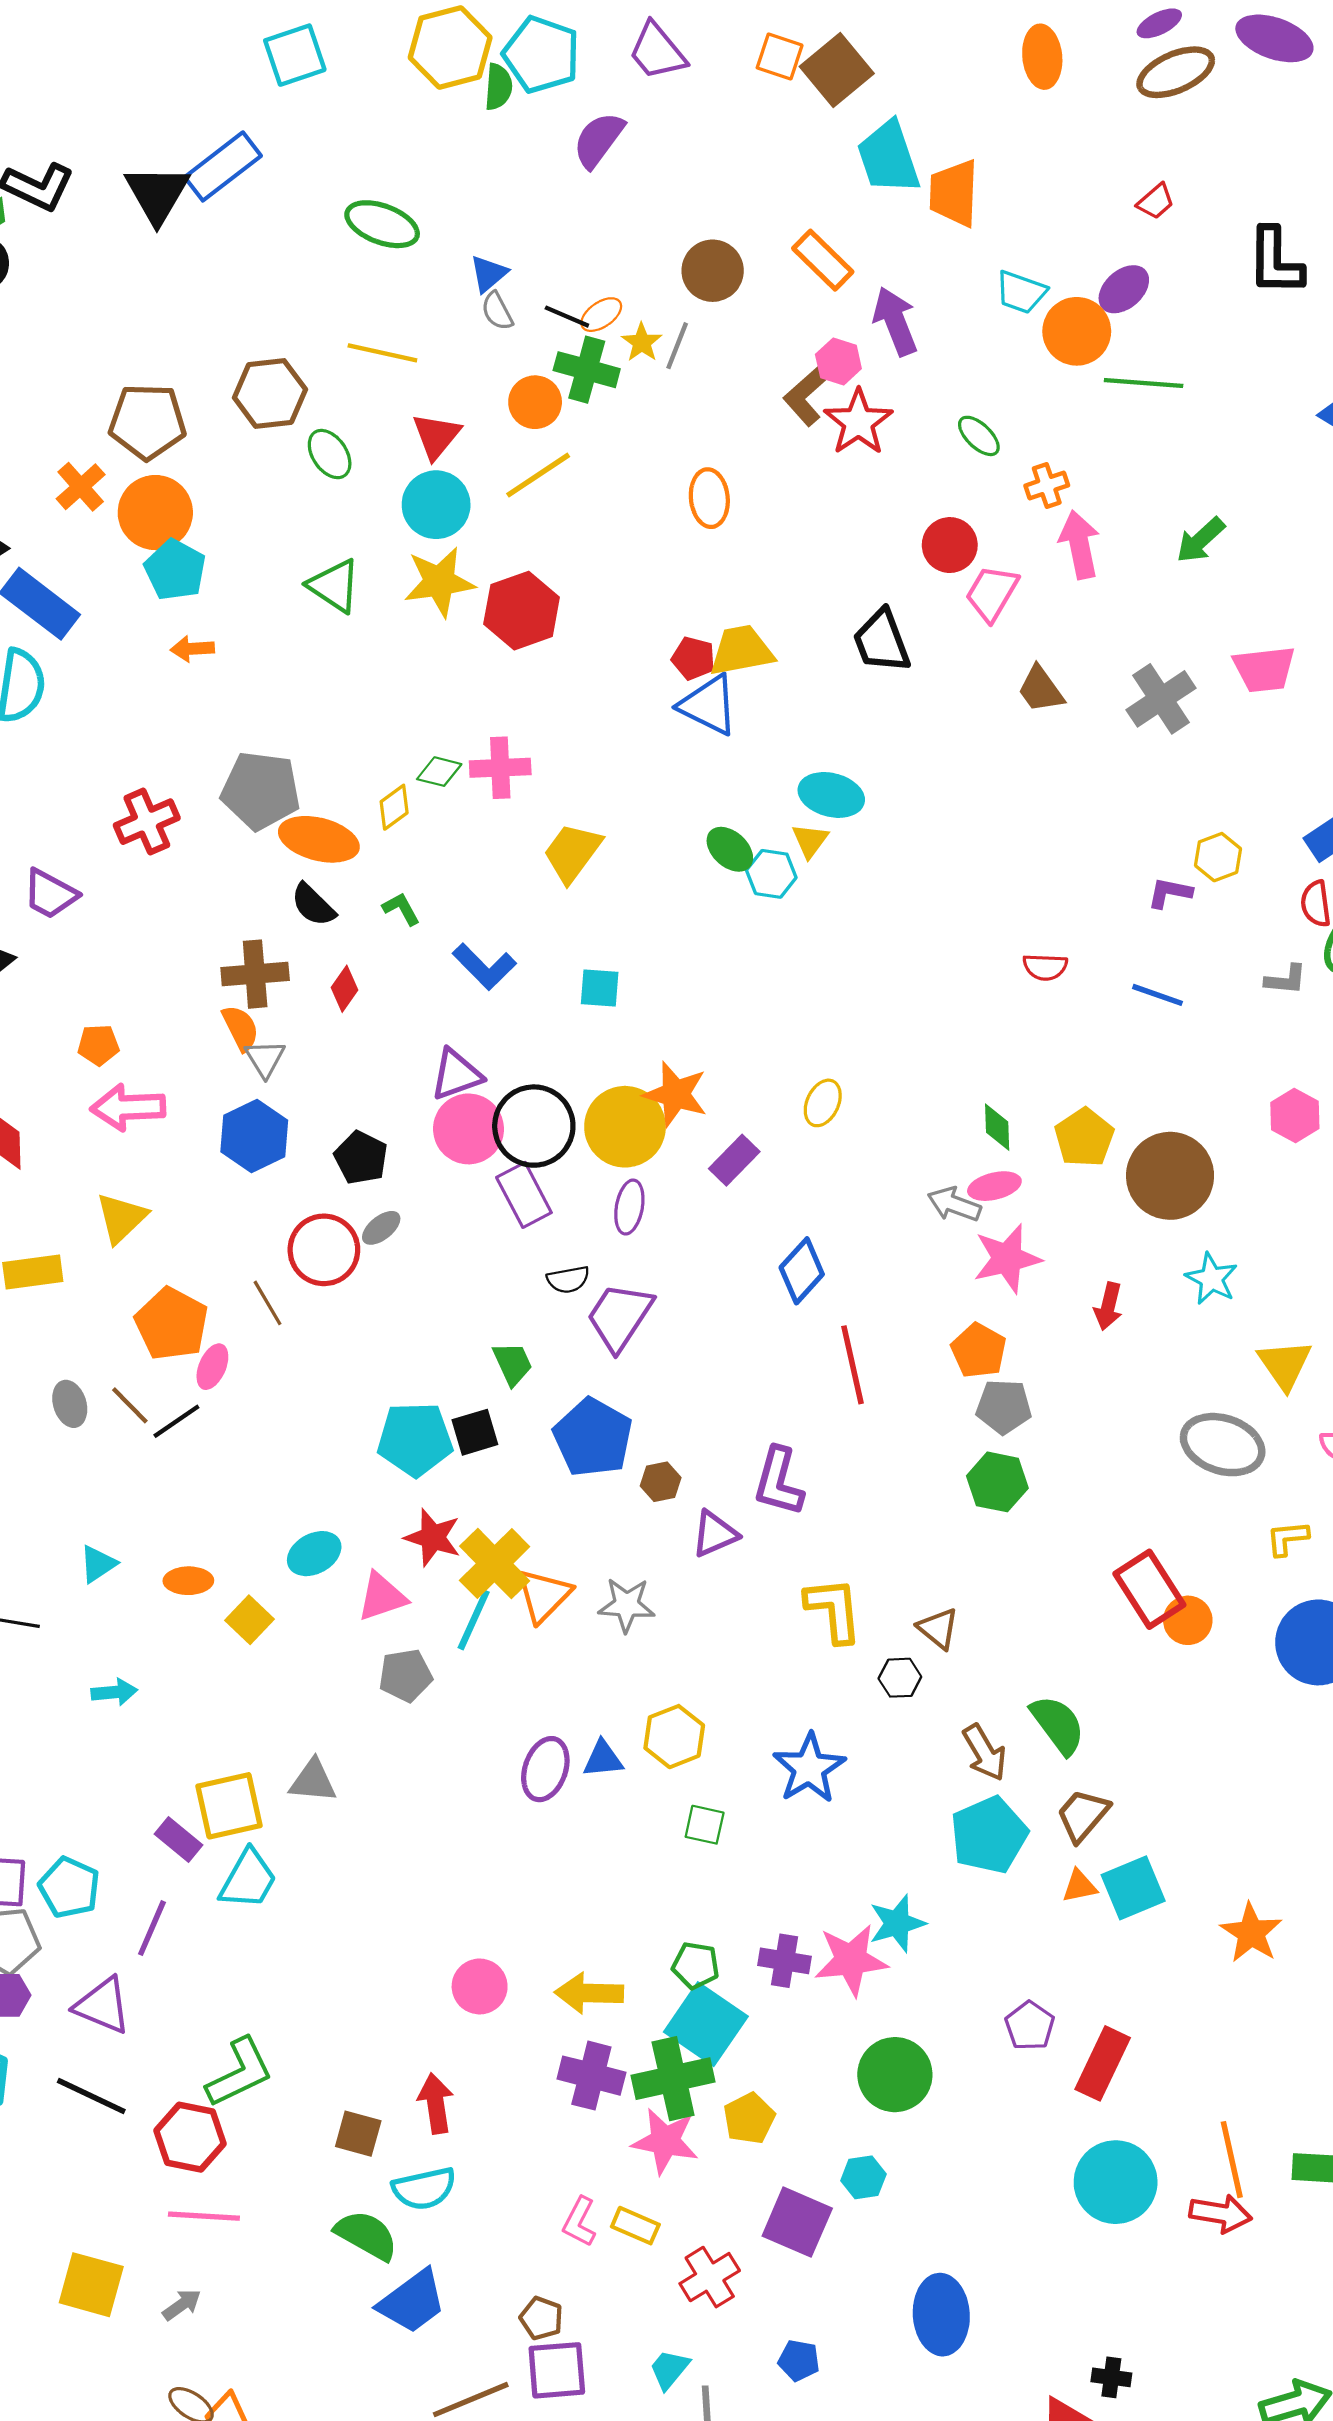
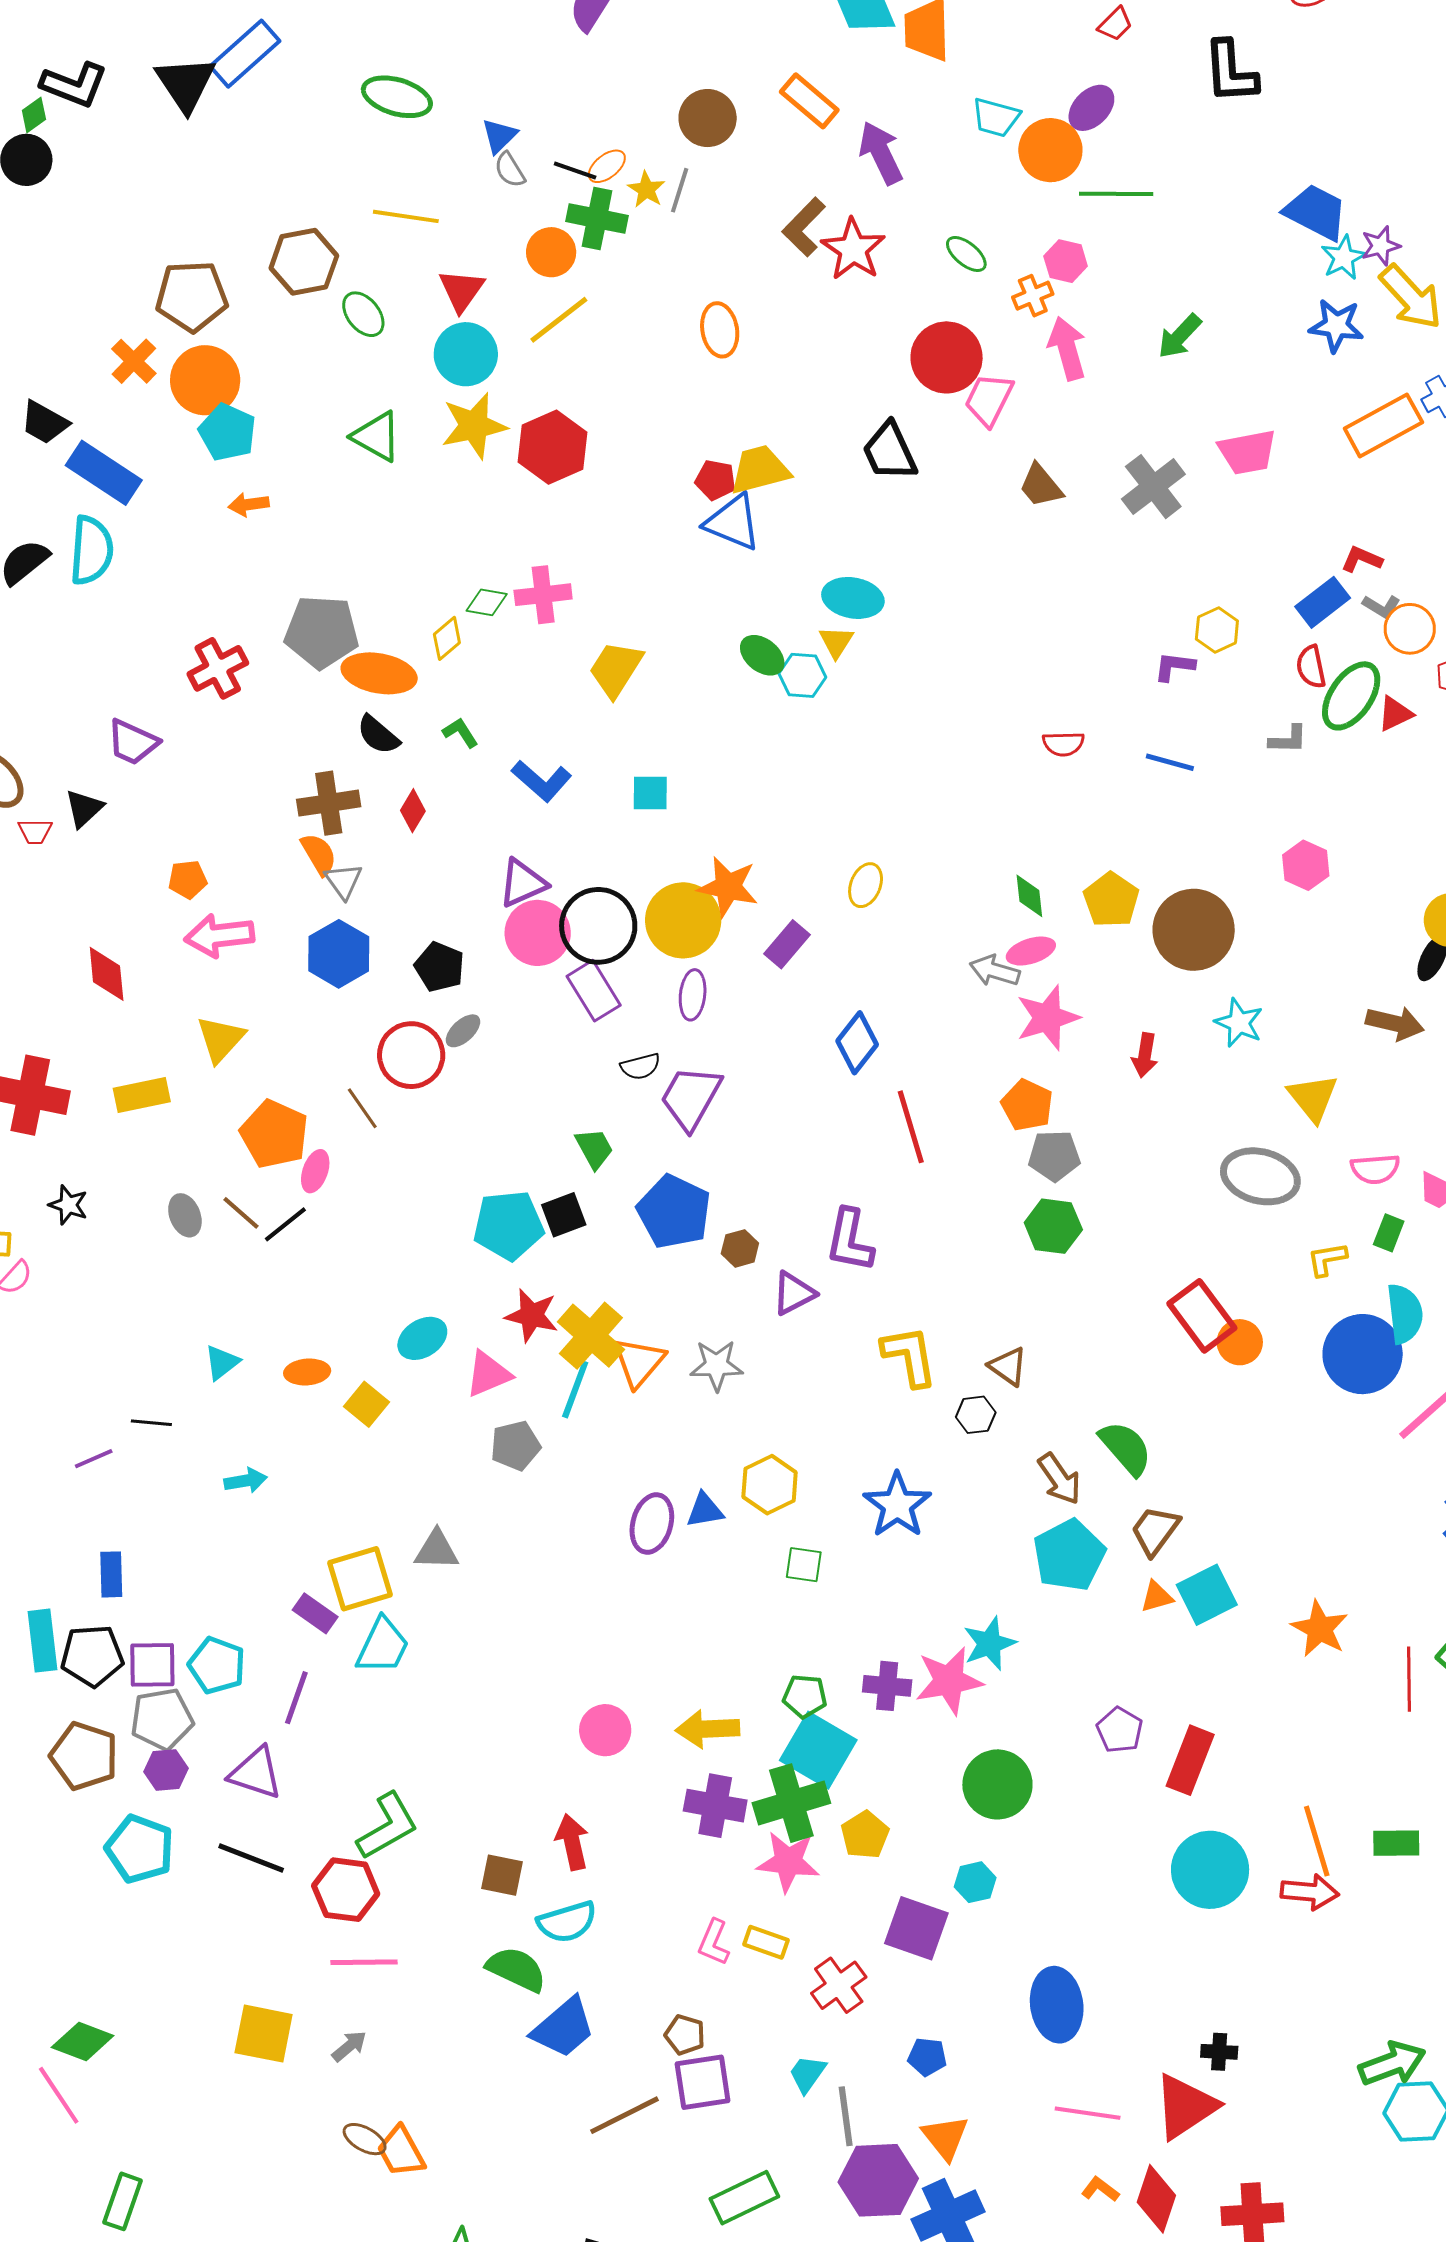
pink hexagon: (838, 362) -> (1066, 261), moved
red circle: (950, 545) -> (947, 357), size x1.4

